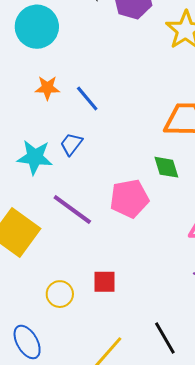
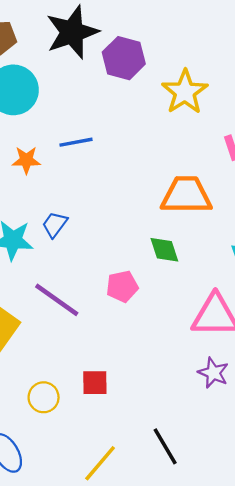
blue line: (87, 98) -> (76, 142), moved, turned -60
pink pentagon: (129, 199) -> (122, 286), size x0.7

